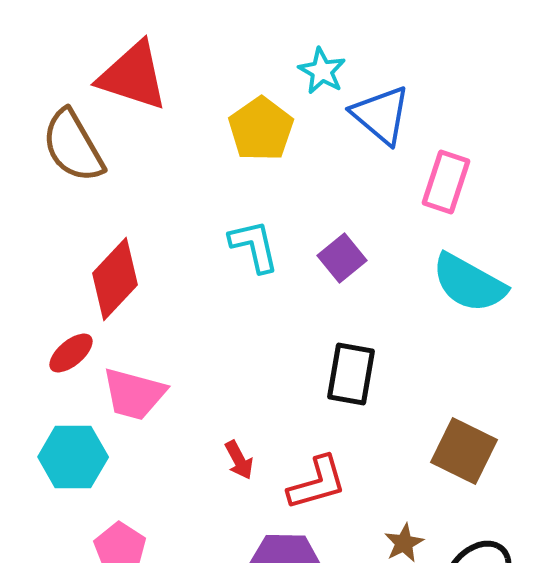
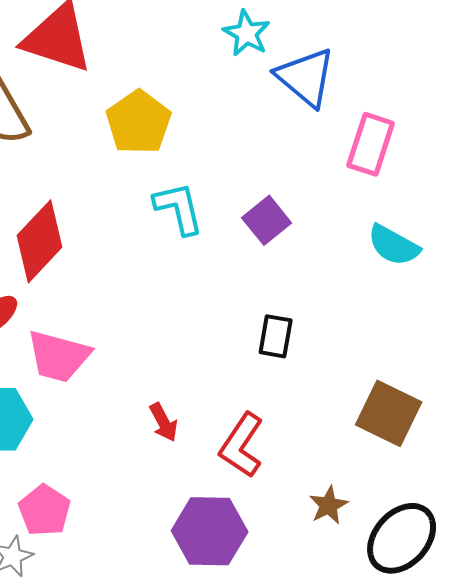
yellow pentagon: (261, 129) -> (139, 122), moved
cyan semicircle: (469, 283) -> (394, 245), size x0.7
black rectangle: (351, 374) -> (276, 336), size x0.7
red L-shape: (317, 483) -> (242, 445), turned 140

